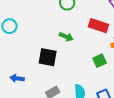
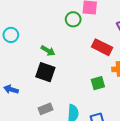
green arrow: (66, 37) -> (48, 51), moved

